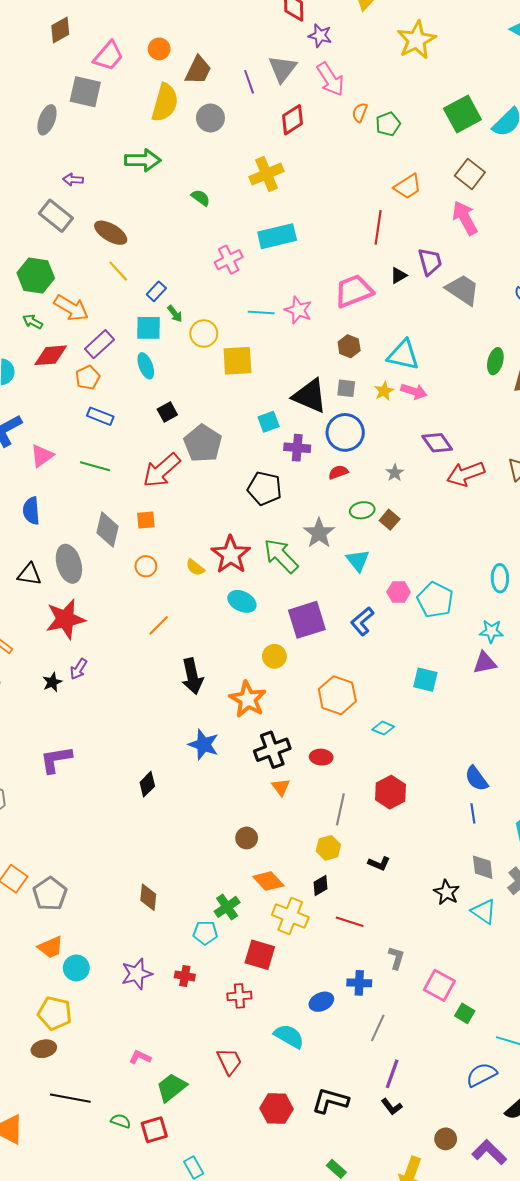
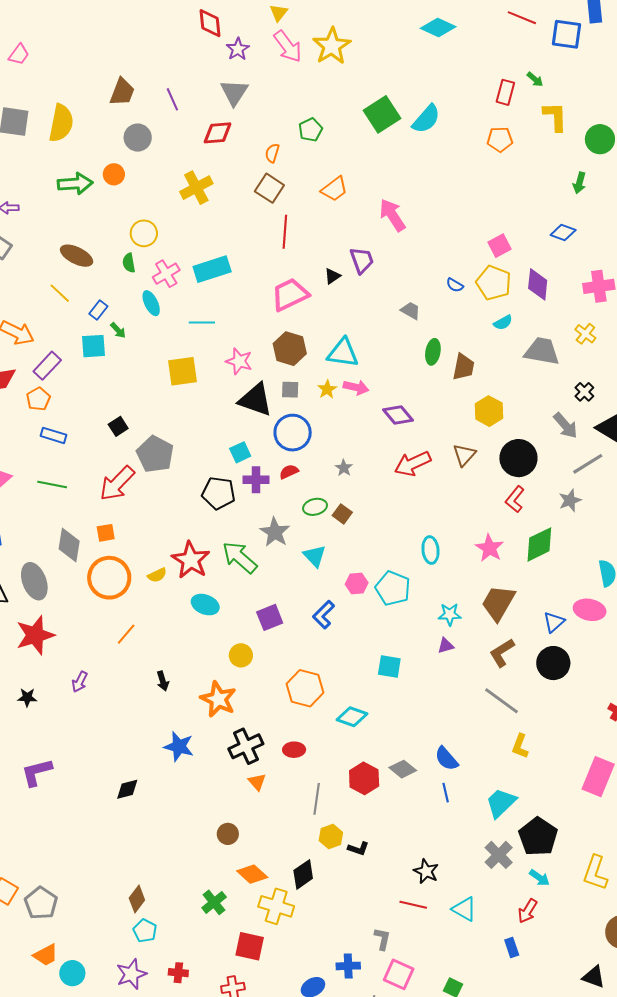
purple star: (320, 36) -> (238, 49), turned 30
orange circle: (159, 49) -> (114, 174), moved
pink trapezoid: (108, 56) -> (19, 54), moved, size x0.7
gray triangle: (283, 69) -> (234, 92), moved
pink arrow: (330, 79) -> (288, 46), moved
yellow semicircle: (165, 103) -> (61, 123), moved
orange semicircle: (360, 112) -> (272, 153), moved
red diamond: (293, 120) -> (218, 133), turned 32
brown square: (470, 174) -> (269, 188), moved
green semicircle: (201, 198) -> (129, 263), moved, turned -132
red line: (378, 227) -> (285, 232), moved
brown ellipse: (111, 233) -> (77, 256), moved
cyan rectangle: (277, 236) -> (212, 269), moved
gray trapezoid: (463, 290) -> (411, 311), moved, size x0.6
pink star: (298, 310) -> (239, 361), moved
yellow circle: (204, 334) -> (144, 233), moved
brown hexagon: (349, 346) -> (290, 349), size x1.5
cyan ellipse: (146, 366) -> (151, 303), moved
cyan square: (269, 422) -> (240, 452), moved
purple diamond: (437, 443) -> (398, 415), moved
purple cross: (297, 448) -> (256, 480), moved
orange circle: (146, 566) -> (109, 578), size x2.0
yellow semicircle: (195, 567) -> (157, 575), turned -60
cyan ellipse: (500, 578) -> (430, 550), moved
purple square: (307, 620) -> (270, 617), size x0.7
purple triangle: (485, 663) -> (446, 646), size x0.7
purple arrow: (79, 669) -> (80, 682), moved
black arrow: (192, 676) -> (163, 681), size x0.6
black star: (52, 682) -> (27, 697), turned 30
cyan diamond: (383, 728) -> (352, 717), size x1.4
black diamond: (147, 784) -> (127, 789), turned 35
yellow hexagon: (328, 848) -> (331, 836), moved
gray diamond: (483, 867) -> (403, 769), moved, turned -40
black diamond: (320, 886) -> (303, 874), size x1.4
brown diamond: (148, 897) -> (137, 899), turned 36
cyan triangle: (484, 911) -> (464, 909), moved
red line: (350, 922) -> (413, 905), moved
cyan pentagon: (205, 933) -> (145, 931), moved, turned 30
pink square: (439, 985) -> (399, 974), moved

